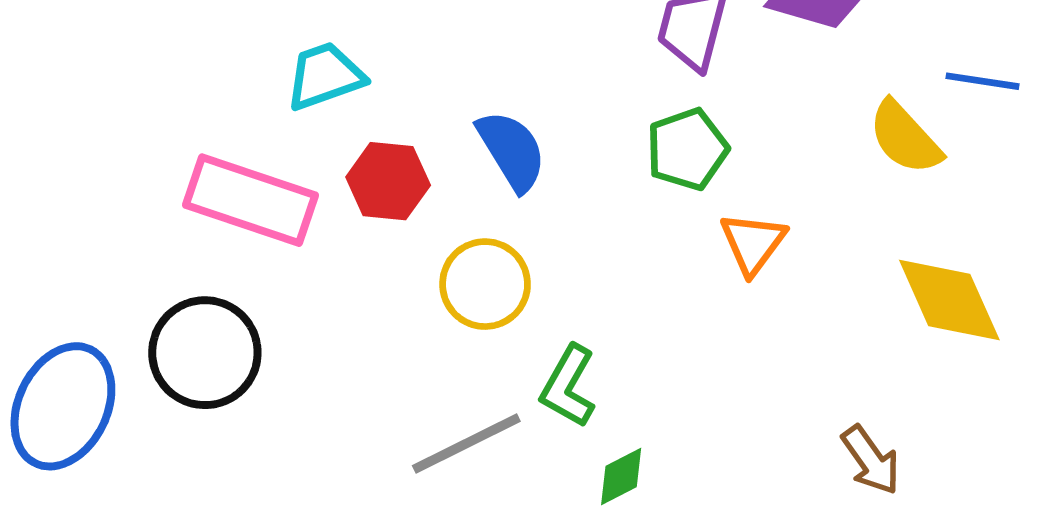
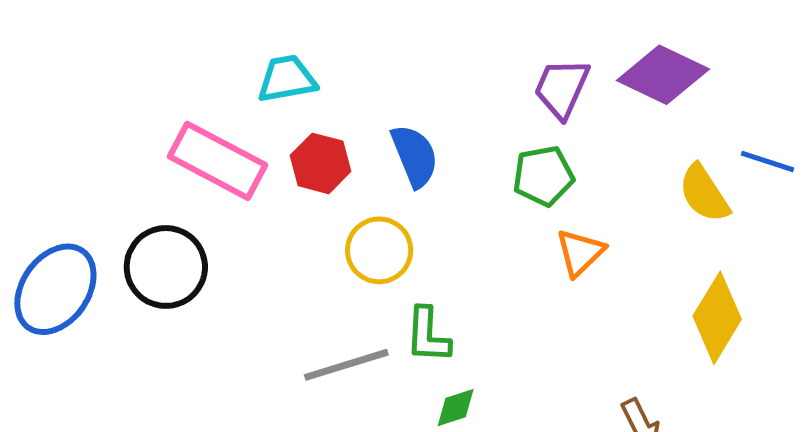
yellow diamond: (949, 300) -> (717, 318), turned 46
green L-shape: (568, 386) -> (428, 335), turned -36

